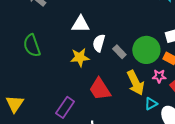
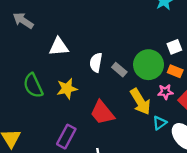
white triangle: (81, 24) -> (59, 47), moved
green semicircle: (32, 46) -> (33, 86), moved
yellow star: (80, 57) -> (67, 89), moved

